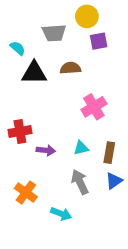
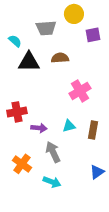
purple square: (99, 41) -> (93, 35), moved
blue triangle: (114, 181) -> (97, 172), moved
gray arrow: (80, 182) -> (53, 152), moved

